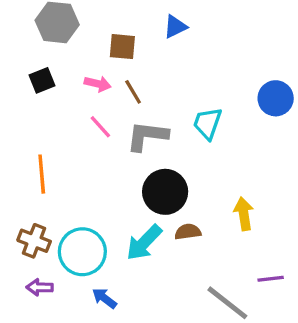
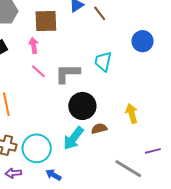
brown square: (122, 47) -> (46, 21), size x1.4
pink arrow: (98, 84) -> (34, 45), turned -105
brown line: (133, 92) -> (100, 13), moved

